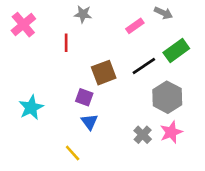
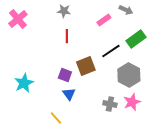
red line: (66, 43) -> (67, 36), moved
brown square: (104, 73) -> (86, 66), moved
gray cross: (143, 135) -> (110, 104), turned -32

